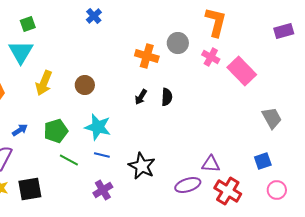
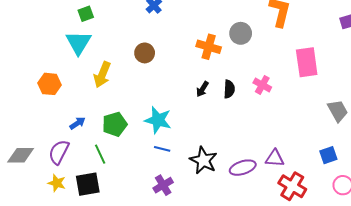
pink cross: (211, 57) -> (262, 85), moved
pink rectangle: (242, 71) -> (307, 62), turned 36
brown circle: (85, 85) -> (145, 53), moved
green line: (69, 160) -> (100, 154), moved, turned 36
purple ellipse: (188, 185) -> (243, 168), moved

